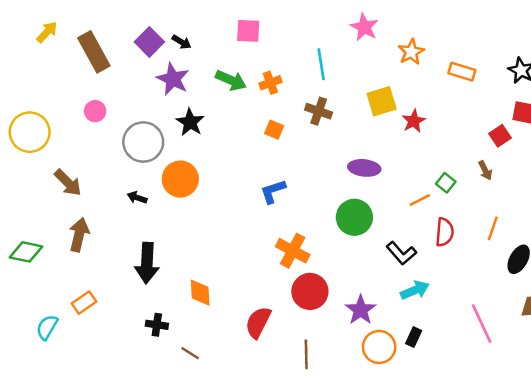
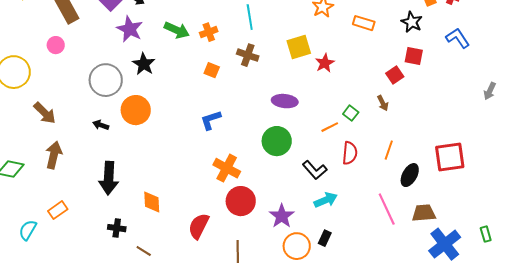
pink circle: (95, 111) -> (56, 45), moved
pink line: (482, 324) -> (387, 209), moved

